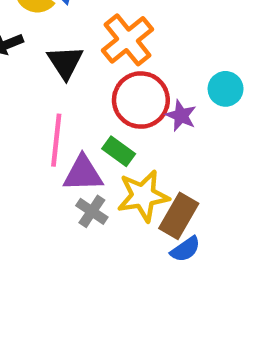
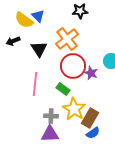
purple triangle: (83, 174) -> (50, 134), moved
yellow star: (143, 196) -> (74, 109), turned -30
gray cross: (92, 211) -> (51, 116), turned -32

